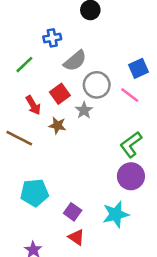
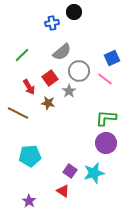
blue cross: (52, 38) -> (52, 23), moved
green L-shape: (131, 145) -> (106, 118), turned 40
purple square: (73, 212) -> (70, 171), moved

